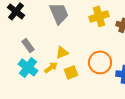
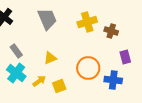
yellow arrow: (51, 67) -> (39, 81), moved
yellow square: (71, 72) -> (59, 86), moved

